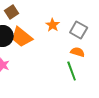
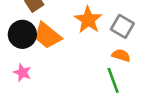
orange star: (53, 25) -> (88, 20), size x1.5

